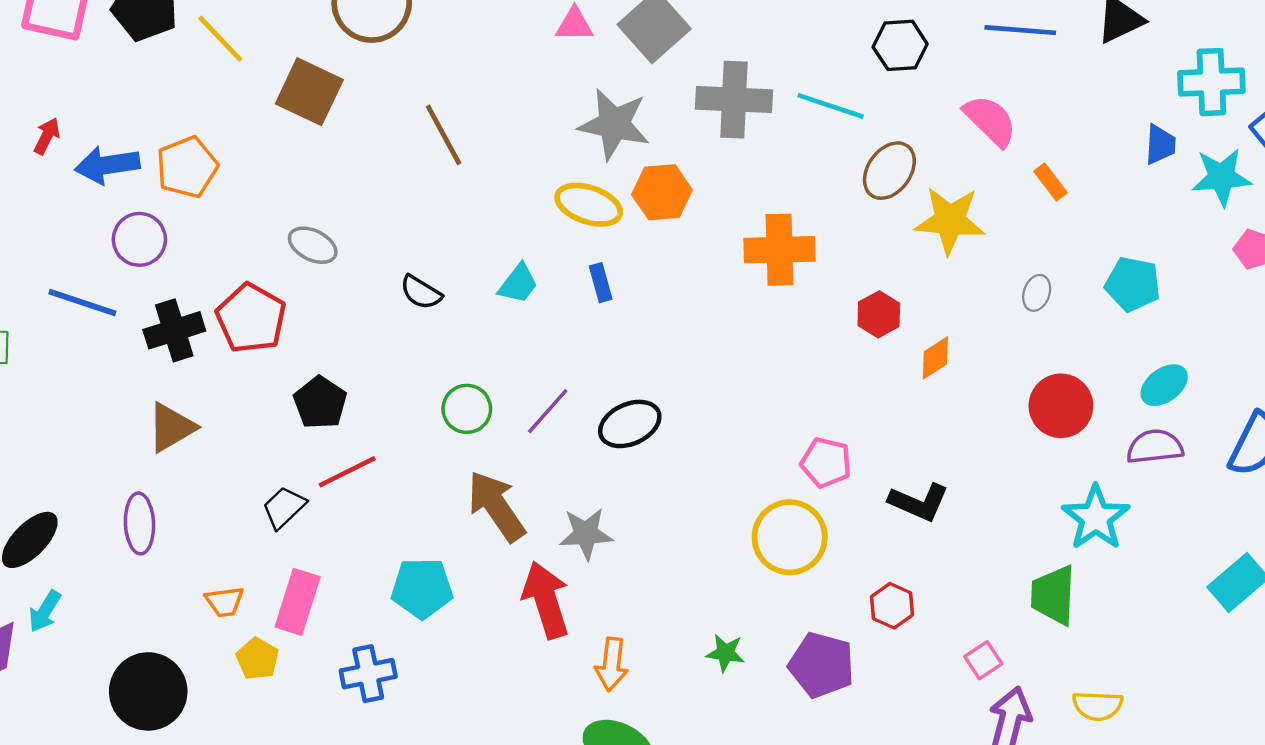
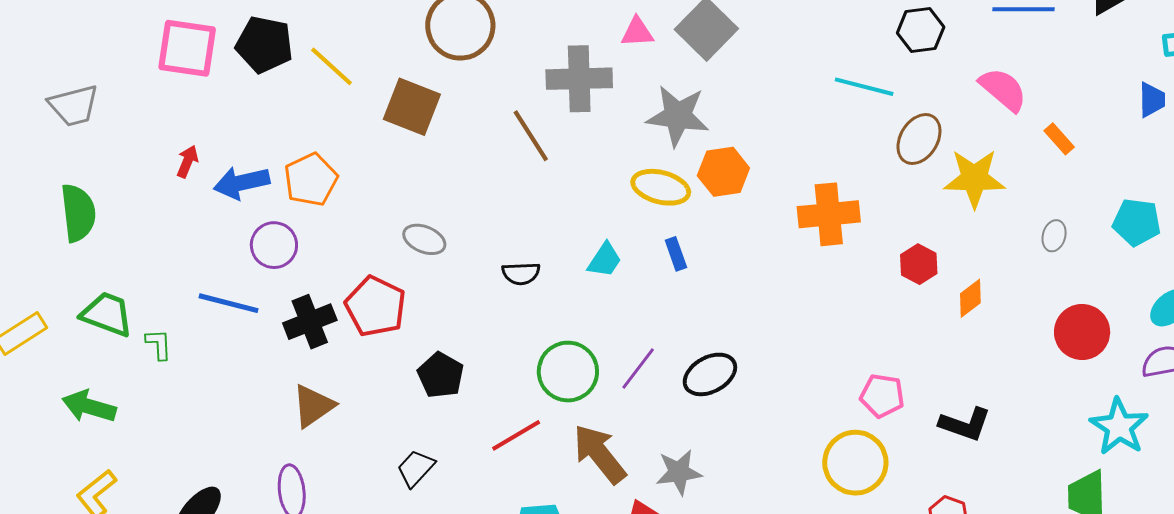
gray cross: (734, 100) -> (579, 79), moved
black semicircle: (421, 292) -> (521, 273), turned -30
green circle: (467, 409) -> (568, 372), size x1.4
red line: (347, 472) -> (516, 435), moved

